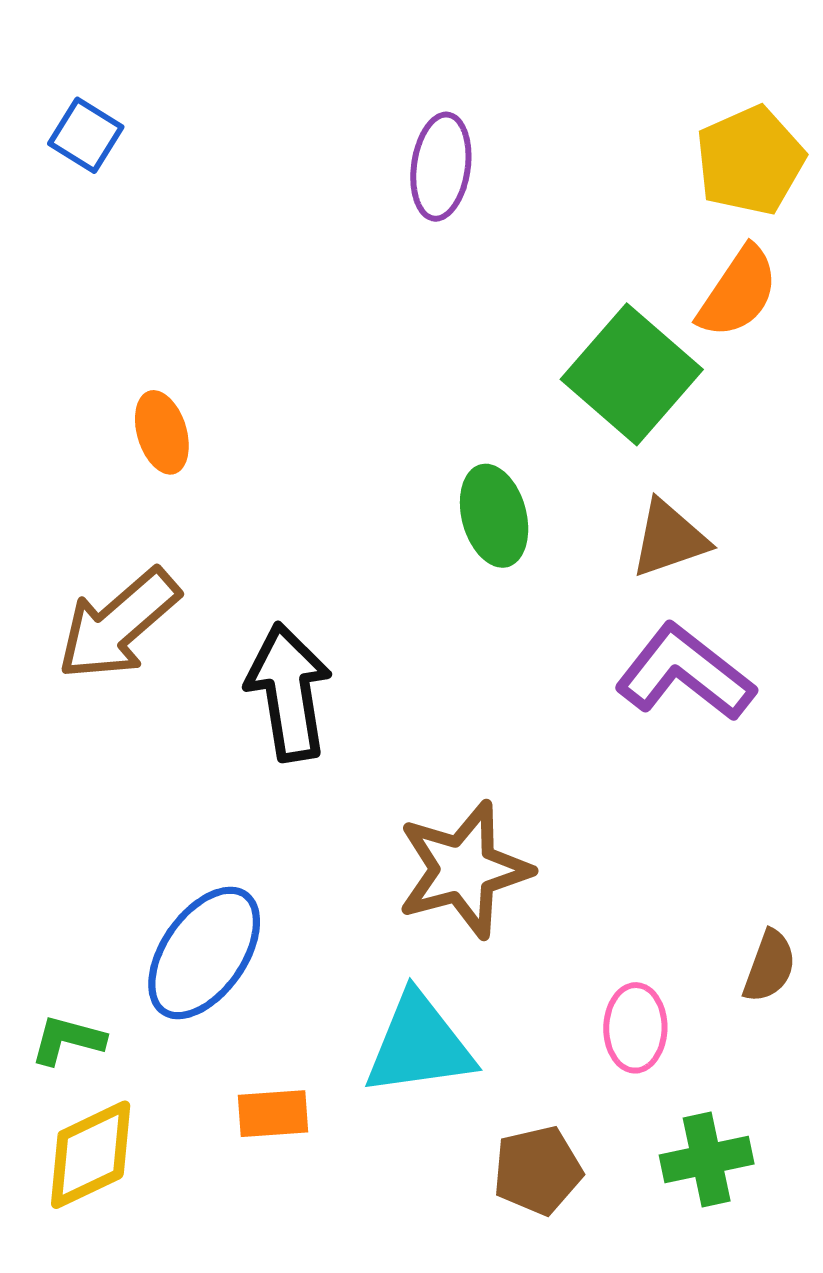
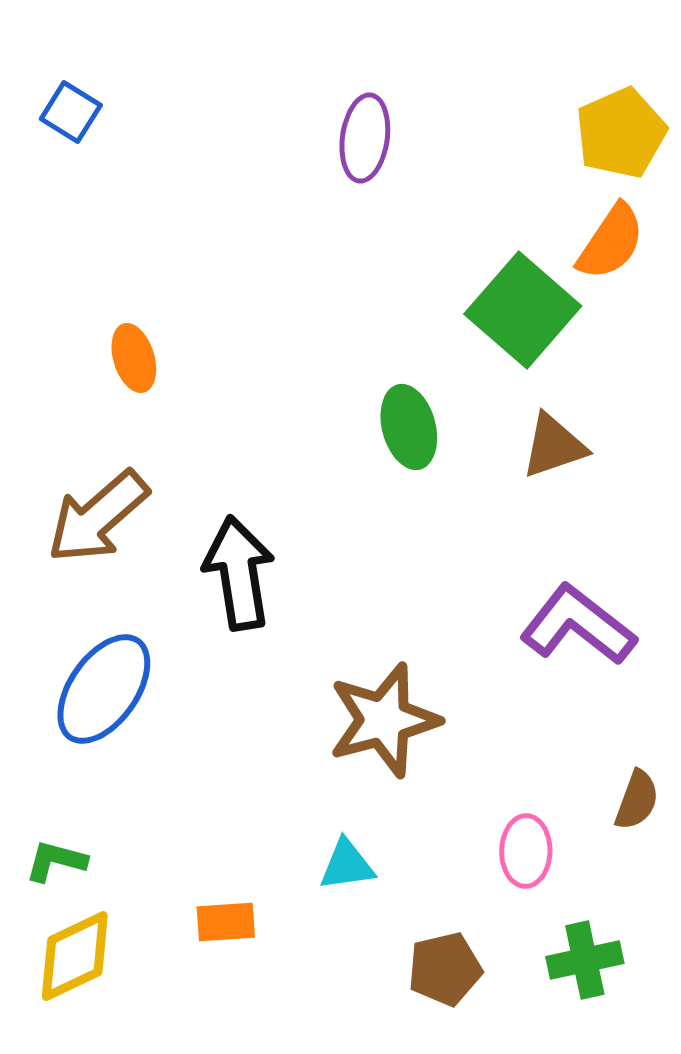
purple L-shape: (685, 673) -> (578, 625), moved
blue ellipse: (204, 953) -> (104, 689), moved
cyan triangle: (419, 1045) -> (347, 865), size x0.6

